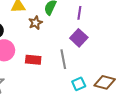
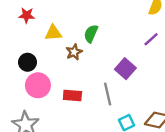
purple line: (79, 13) -> (151, 39), moved, turned 40

